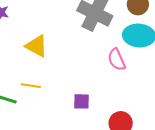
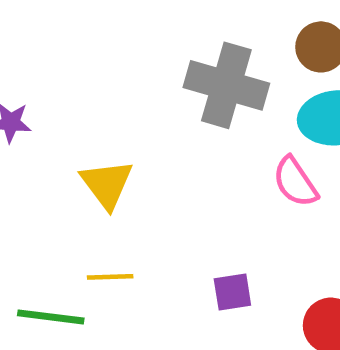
yellow triangle: (37, 46) -> (107, 184), turned 35

